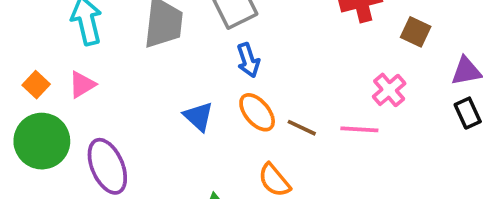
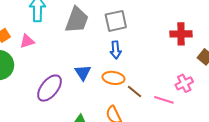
orange ellipse: (257, 112) -> (113, 78), turned -55
purple ellipse: (107, 166) -> (49, 88), moved, turned 48

